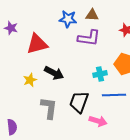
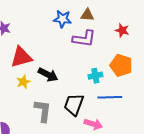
red triangle: (37, 44) -> (21, 57), moved

